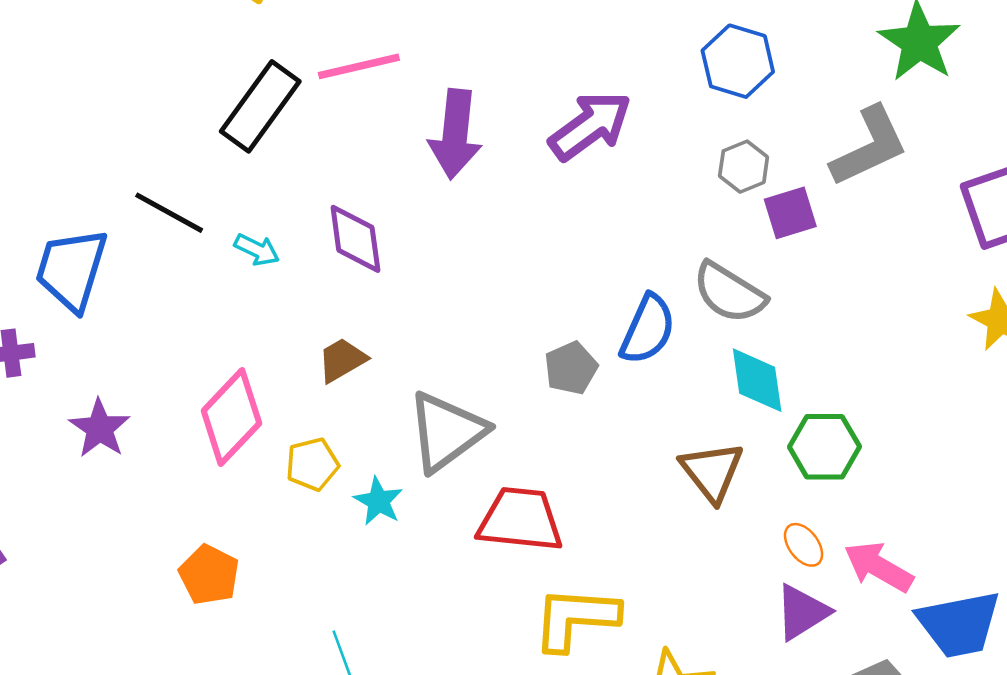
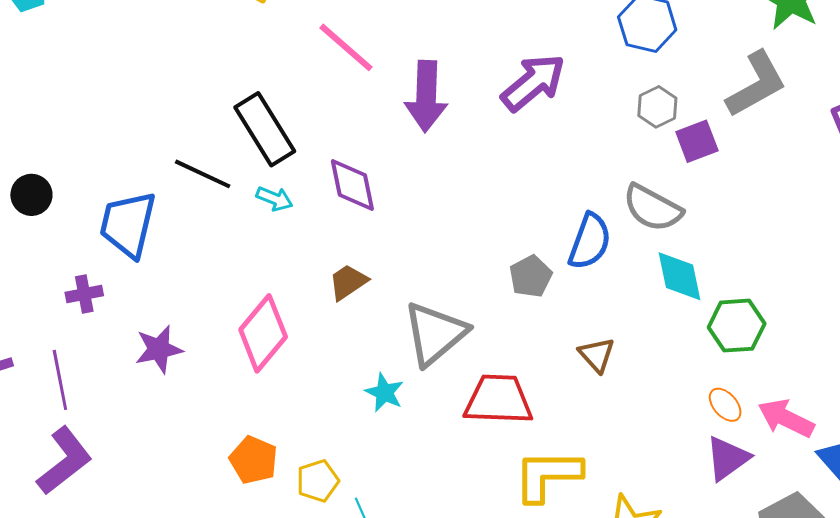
pink line: (359, 66) -> (346, 47), turned 58
black rectangle: (260, 106) -> (265, 129), moved, turned -64
purple star: (100, 428) -> (159, 349), turned 30
yellow pentagon: (312, 464) -> (318, 481), moved
brown triangle: (712, 472) -> (597, 355), moved, size x0.7

